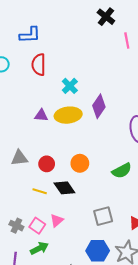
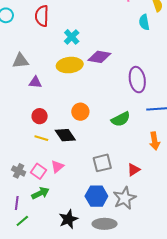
purple diamond: (99, 106) -> (99, 57), turned 65
purple triangle: (41, 115) -> (35, 82), moved
gray triangle: (19, 158) -> (20, 61), moved
red circle: (47, 164) -> (40, 116), moved

